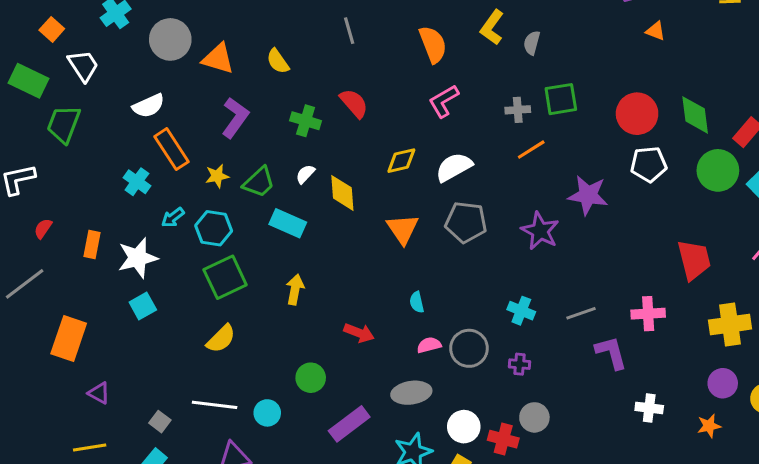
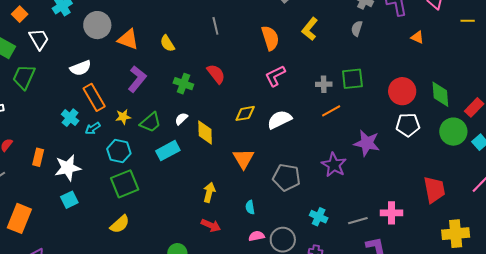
gray semicircle: (532, 43) -> (357, 28), moved
cyan arrow: (173, 217) -> (93, 128), moved
gray pentagon: (466, 222) -> (287, 177), moved
cyan rectangle: (288, 223) -> (168, 151), turned -55
yellow arrow: (295, 290) -> (209, 192), moved
pink cross: (648, 314) -> (392, 213), moved

